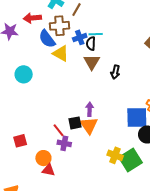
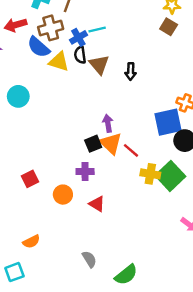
black semicircle: (91, 43) -> (80, 55), moved
red line: (58, 130) -> (131, 150), moved
red triangle: (48, 170) -> (97, 204), moved, turned 32

